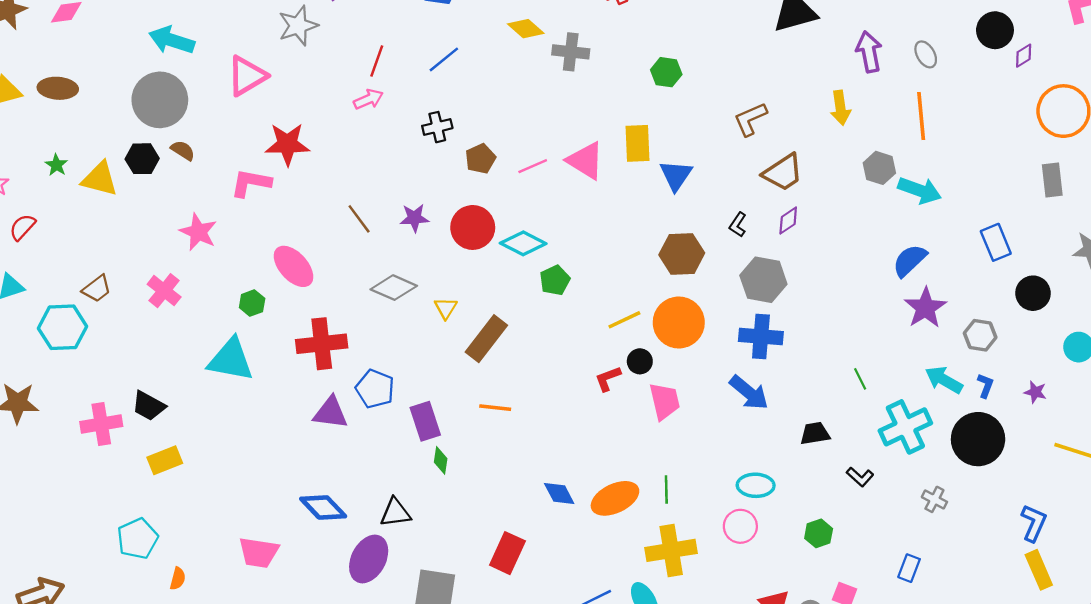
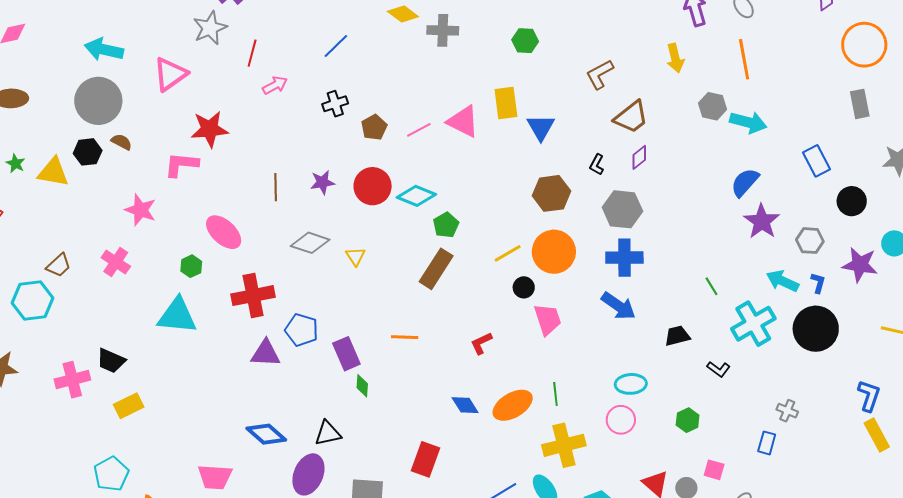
red line: (377, 61) -> (252, 53), moved
brown line: (359, 219) -> (276, 187), turned 40
brown rectangle: (486, 339) -> (436, 269), moved
red L-shape: (608, 379) -> (481, 343), moved
purple star: (1035, 392) -> (860, 265), moved, size x1.8
gray cross: (934, 499) -> (787, 411), moved

